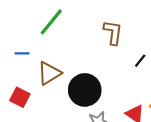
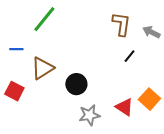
brown L-shape: (113, 32) -> (121, 24), moved
black circle: (85, 90) -> (76, 84), size x0.7

